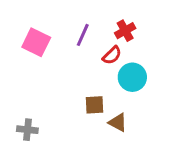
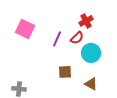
purple line: (83, 35) -> (57, 39), moved
brown triangle: (118, 122) -> (91, 84), moved

